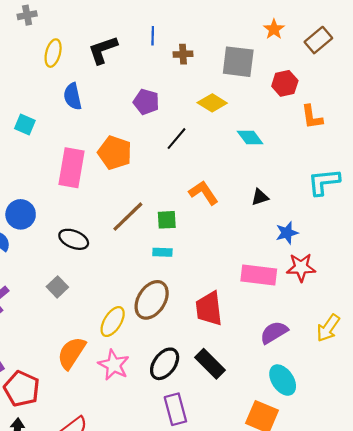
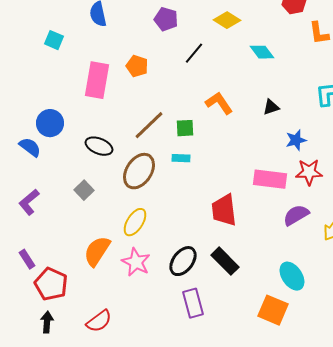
orange pentagon: (115, 153) -> (137, 66), size x0.7
brown ellipse: (152, 300) -> (139, 171), moved
purple semicircle: (274, 332) -> (296, 215), moved

